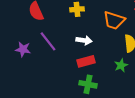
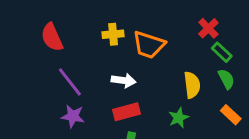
orange trapezoid: (114, 20) -> (149, 45), moved
purple star: (23, 49) -> (73, 116), moved

